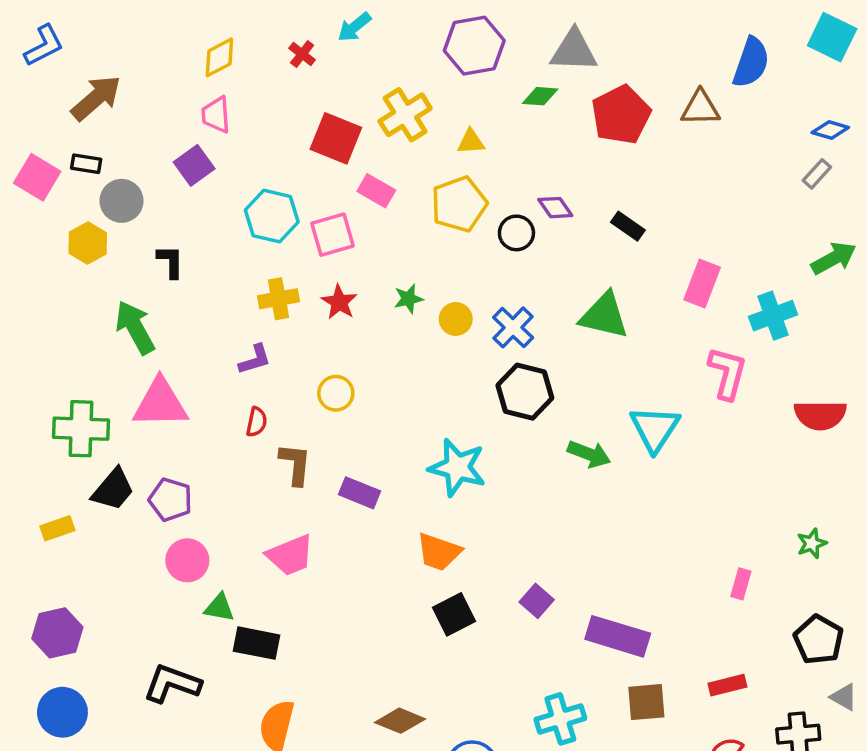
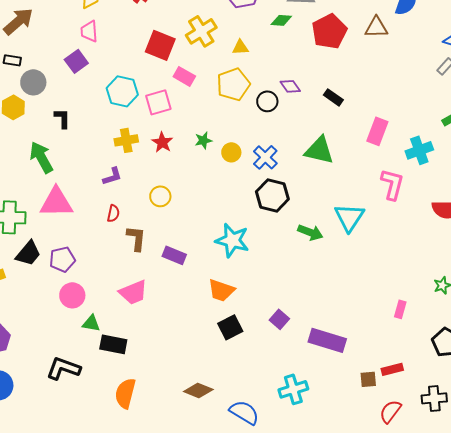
purple pentagon: (170, 500) -> (62, 259), turned -30
brown square: (646, 702) -> (368, 379), moved, size x0.7

